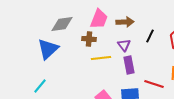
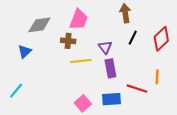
brown arrow: (125, 22) -> (125, 13), moved, turned -96
blue triangle: (48, 49) -> (25, 51), size x0.6

